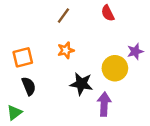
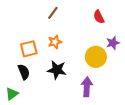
red semicircle: (108, 13) -> (99, 17), moved
orange square: (23, 57) -> (29, 49), moved
black star: (81, 84) -> (57, 70), moved

